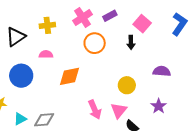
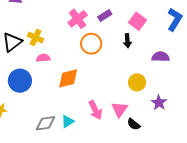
yellow cross: (47, 25) -> (35, 37), moved, turned 35
purple semicircle: (162, 71) -> (161, 57), moved
yellow circle: (127, 85) -> (137, 82), moved
cyan triangle: (20, 119) -> (68, 121), moved

